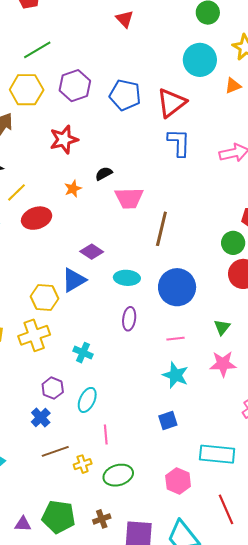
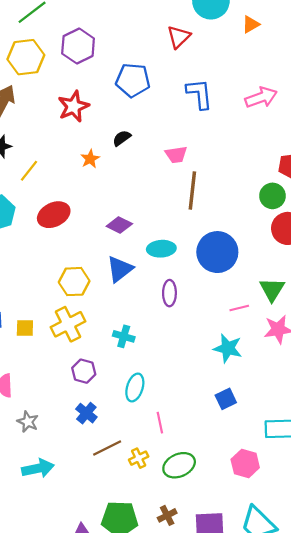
blue pentagon: (125, 95) -> (133, 80), moved
red triangle: (171, 103) -> (179, 37), moved, size x0.7
pink trapezoid: (129, 198) -> (176, 155), moved, size x0.7
red ellipse: (37, 218) -> (54, 215), moved
blue triangle: (74, 280) -> (120, 269), moved
green triangle: (222, 327) -> (272, 289), size x1.4
pink line: (176, 339) -> (239, 308), moved
purple hexagon: (53, 388) -> (84, 371), moved

